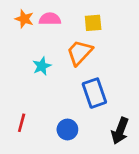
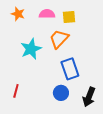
pink semicircle: (50, 19) -> (47, 14), moved
cyan star: (42, 66) -> (31, 49), size x1.5
blue circle: (67, 129) -> (61, 93), moved

